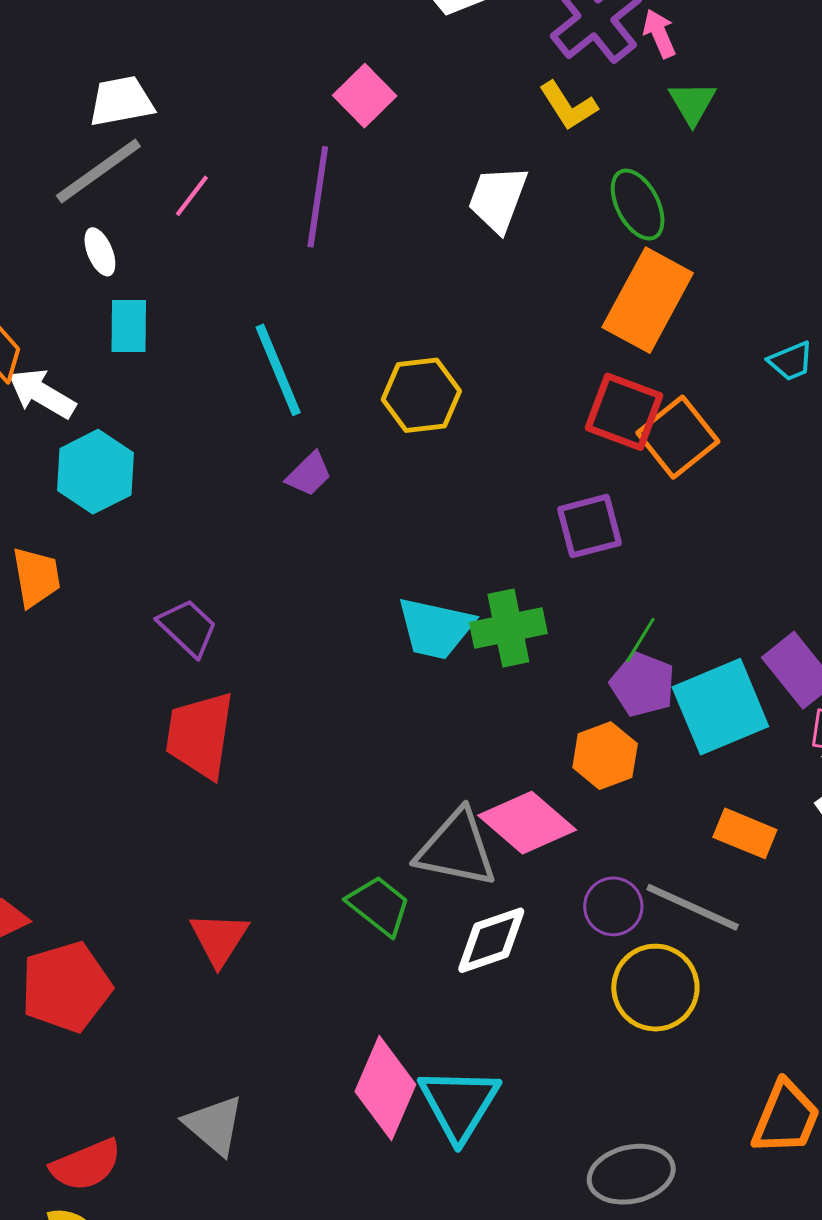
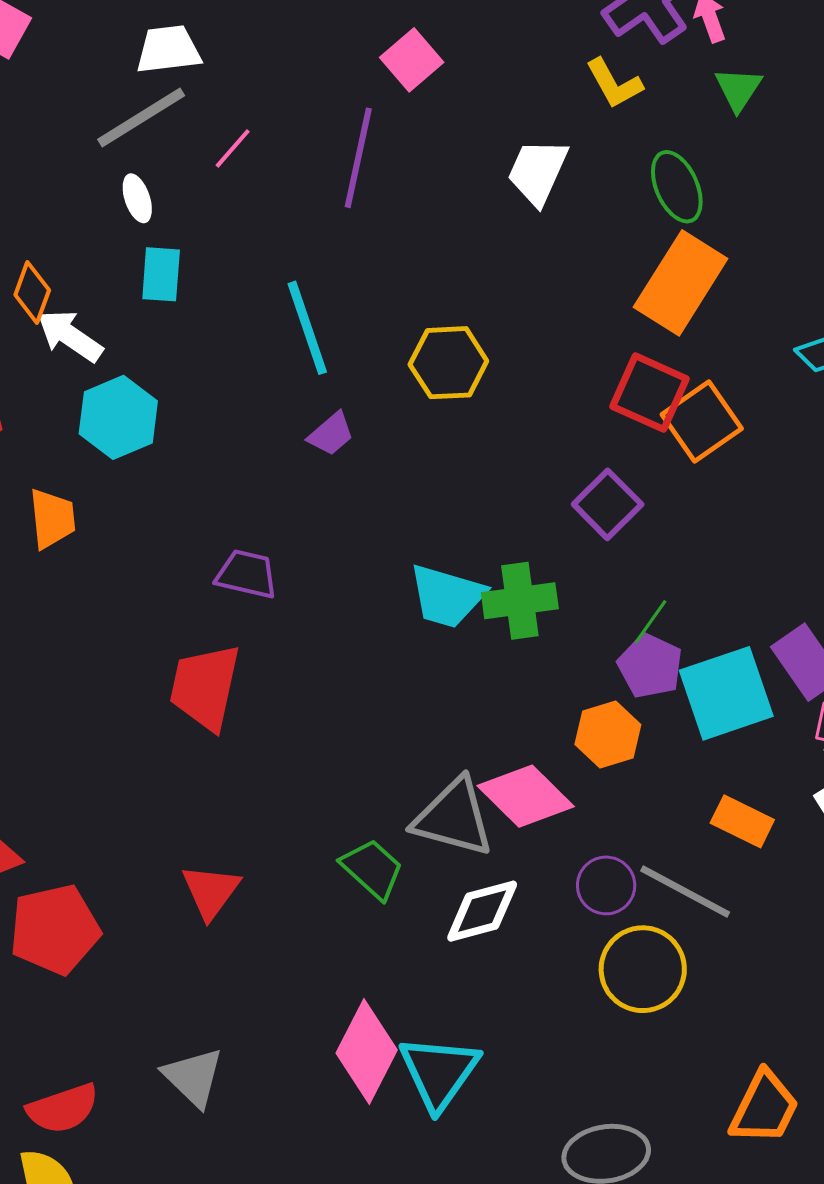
purple square: (590, 526) -> (608, 504), turned -34
purple trapezoid: (188, 627) -> (247, 574), moved, turned -34

